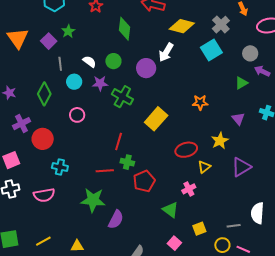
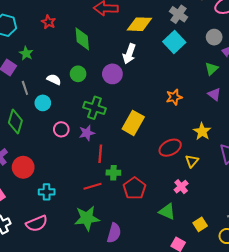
purple star: (100, 83) -> (87, 133), moved
pink circle: (77, 115) -> (61, 129), moved
purple triangle: (238, 119) -> (214, 94), moved

